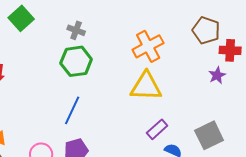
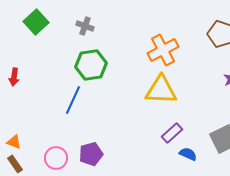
gray cross: (76, 30) -> (85, 26), moved
blue line: (72, 110) -> (73, 100), moved

